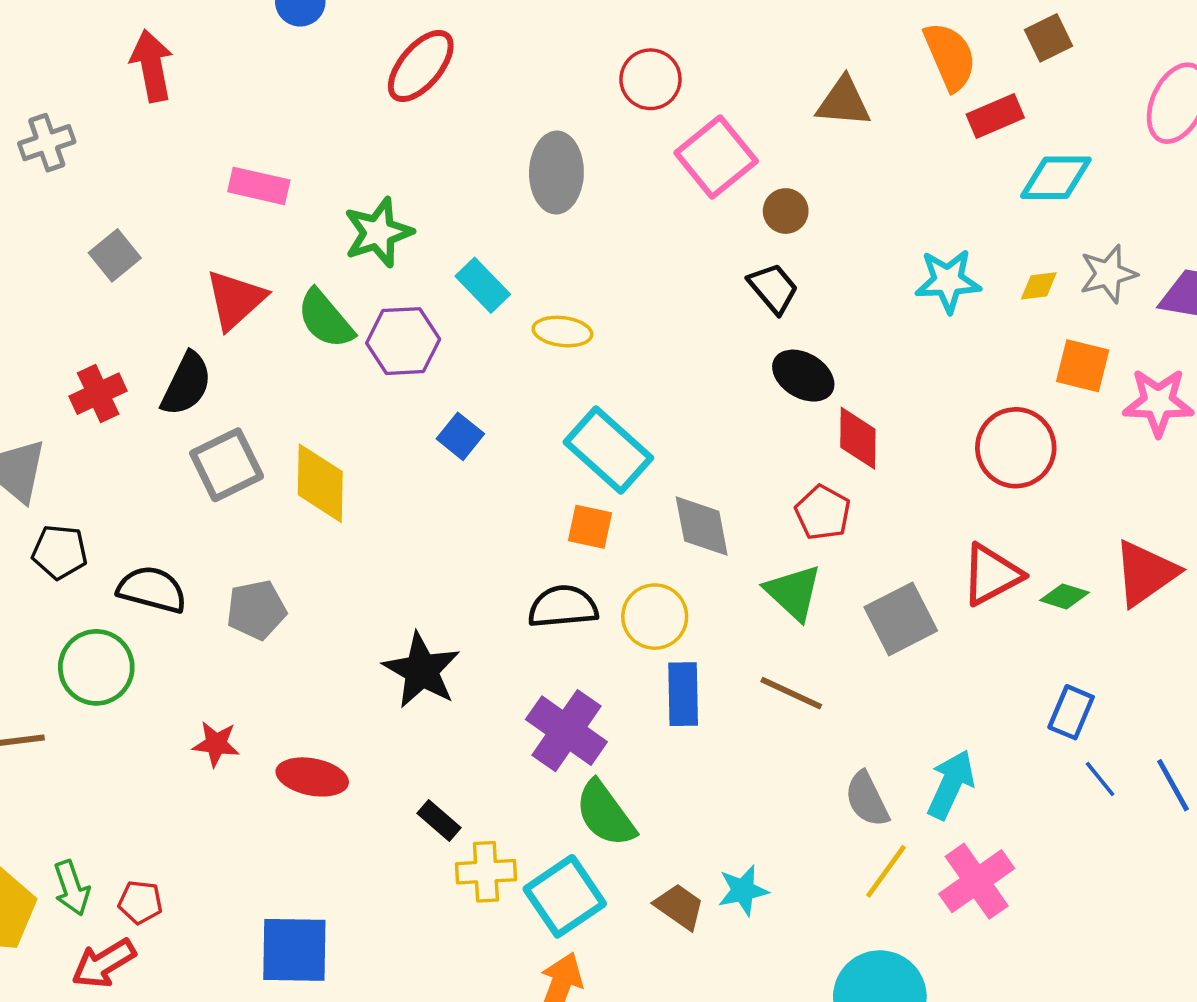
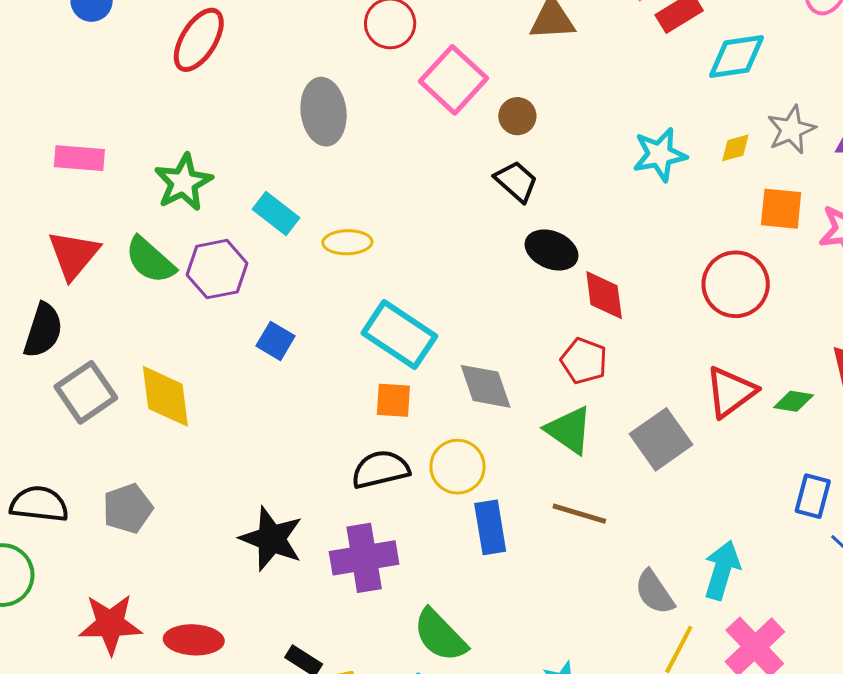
purple cross: (566, 731) -> (364, 558), moved, turned -36
red star: (216, 744) -> (110, 624), size x1.6

